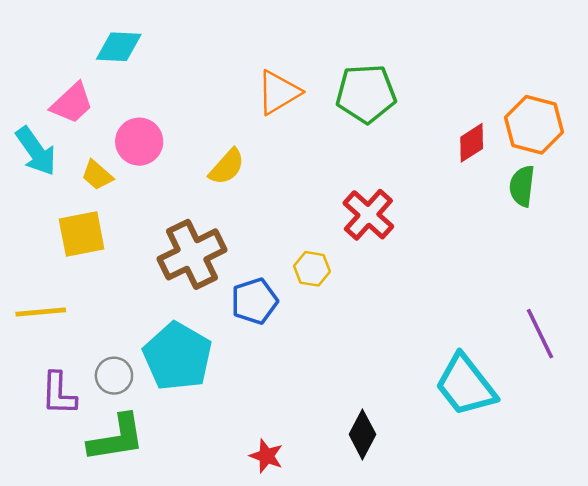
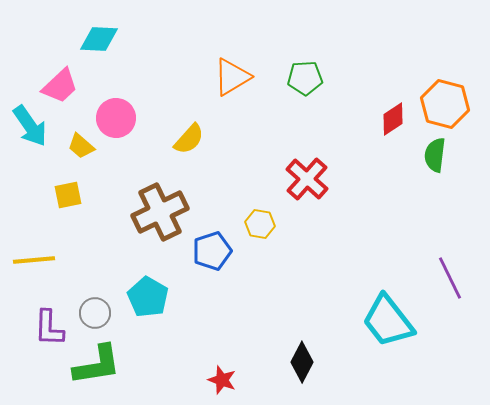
green pentagon: (366, 94) -> (305, 78), size x0.7
yellow square: (82, 234) -> (68, 195), size x0.7
cyan pentagon: (178, 356) -> (148, 297), size x0.7

